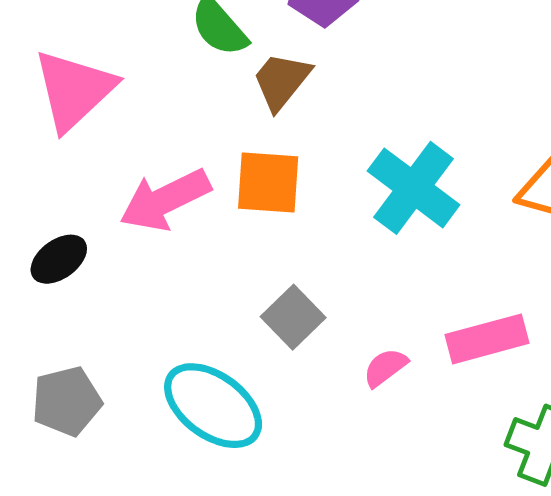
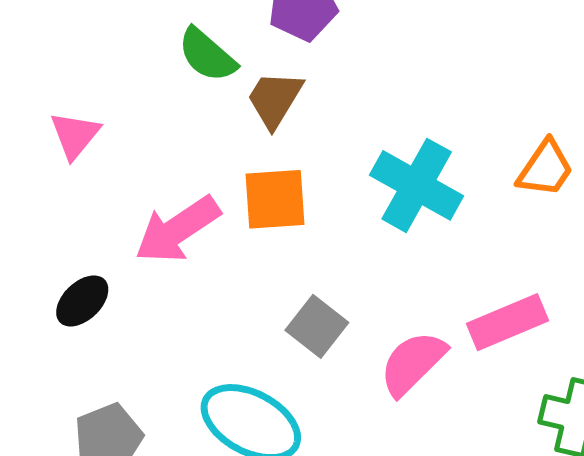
pink triangle: (74, 90) -> (75, 135), size x0.6
pink semicircle: (385, 368) -> (413, 363), size x1.6

